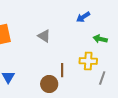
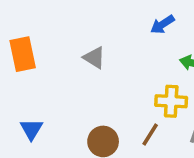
brown line: (62, 70) -> (150, 134), moved, turned 32

